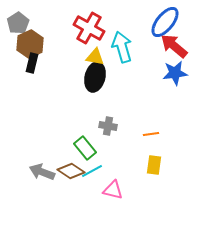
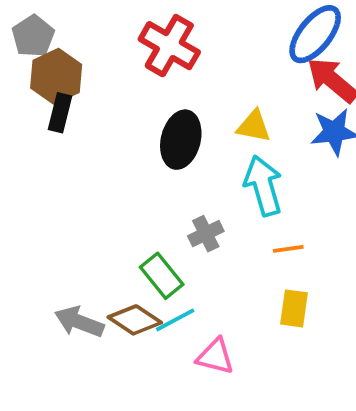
cyan arrow: (122, 47) -> (263, 186), moved
yellow triangle: (95, 57) -> (254, 126), moved
gray cross: (108, 126) -> (206, 234), turned -36

